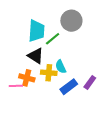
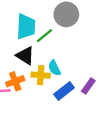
orange cross: (27, 78) -> (15, 81), turned -35

